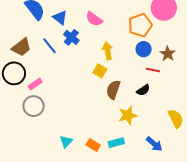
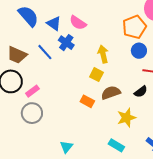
pink semicircle: (94, 19) -> (78, 23), moved
brown trapezoid: (22, 47) -> (17, 55), turned 65
brown semicircle: (113, 90) -> (111, 93), turned 54
cyan rectangle: (116, 143) -> (116, 145), turned 49
orange rectangle: (93, 145) -> (87, 101), moved

